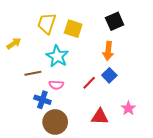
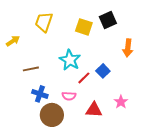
yellow square: (73, 29) -> (84, 27), moved
orange arrow: (108, 51) -> (128, 48), moved
cyan star: (57, 56) -> (70, 60), moved
pink semicircle: (56, 85) -> (69, 96), moved

